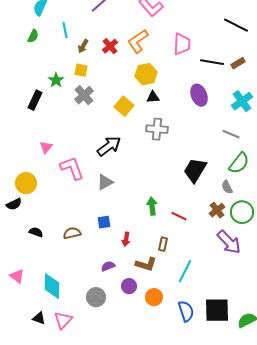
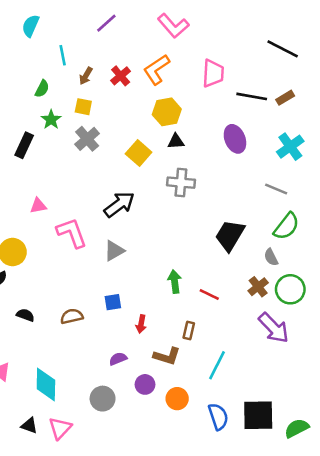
green semicircle: (33, 36) -> (42, 89), moved
pink triangle: (46, 147) -> (38, 206), turned 40

